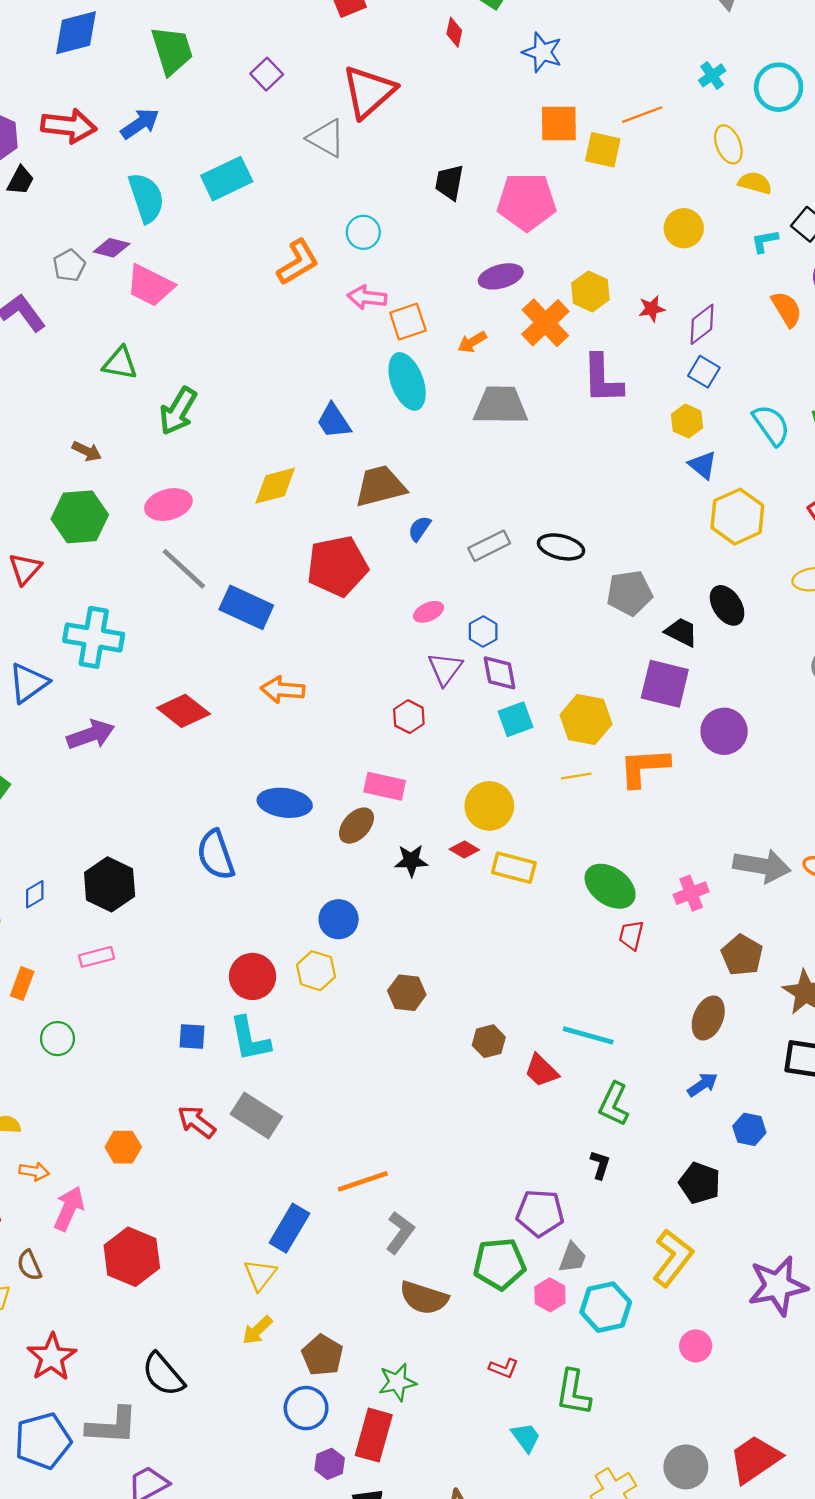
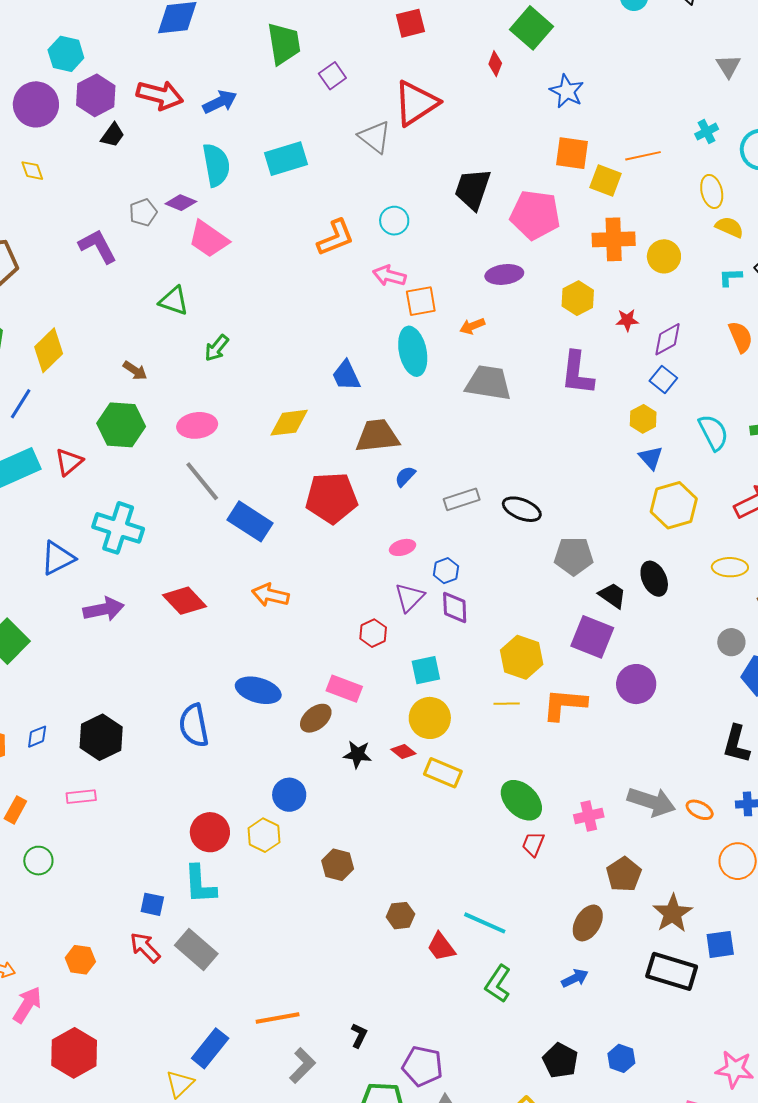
green trapezoid: (172, 50) -> (284, 44), moved
black trapezoid: (449, 182) -> (473, 189), size x1.4
orange cross: (545, 323) -> (614, 239), moved, turned 33
green arrow: (178, 411) -> (217, 348), size x0.7
cyan square: (516, 719) -> (426, 670), moved
blue square: (192, 1037) -> (152, 904), moved
blue hexagon: (749, 1129) -> (621, 1058), moved
black L-shape: (600, 1165) -> (359, 1035), moved

